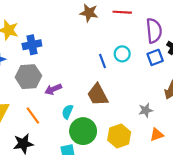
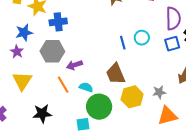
cyan semicircle: (67, 112) -> (86, 87), turned 80
orange line: (33, 115) -> (63, 85), moved
orange triangle: (157, 135) -> (167, 116), size x1.5
yellow hexagon: (119, 136) -> (132, 97), moved

